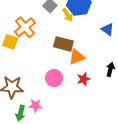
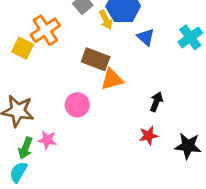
blue triangle: (108, 29) -> (146, 37), moved
red star: (84, 79) -> (148, 136), moved

